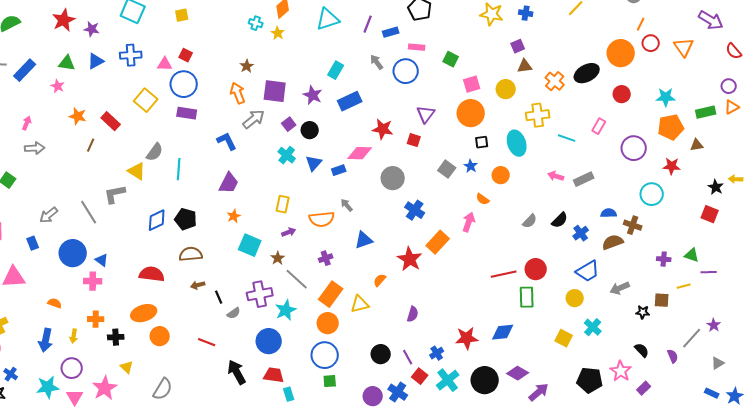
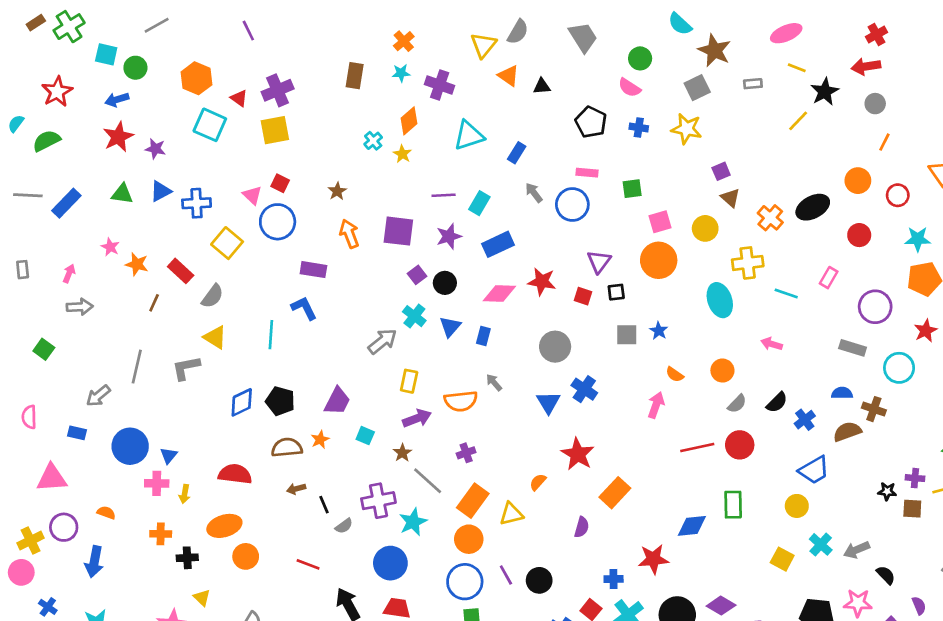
blue cross: (526, 13) -> (639, 127), moved
yellow square: (182, 15) -> (275, 130), size x1.6
cyan cross: (256, 23) -> (373, 141), turned 32
purple line: (368, 24) -> (444, 195), moved, turned 66
blue rectangle: (391, 32) -> (517, 153), moved, turned -42
red circle: (651, 43) -> (898, 195), moved
orange circle: (621, 53) -> (858, 181), size x0.7
blue cross: (131, 55) -> (197, 203), moved
green square: (451, 59) -> (632, 189), turned -35
pink triangle: (165, 64) -> (252, 195), turned 42
brown star: (247, 66) -> (337, 191), moved
brown triangle: (525, 66) -> (730, 198), turned 49
pink star: (58, 86) -> (110, 247), moved
purple star: (313, 95) -> (449, 236), turned 30
purple rectangle: (187, 113) -> (313, 270), moved
gray arrow: (254, 119) -> (382, 341), moved
blue L-shape: (227, 141) -> (304, 308), moved
black square: (482, 142) -> (616, 292), moved
gray semicircle: (155, 152) -> (212, 296), moved
pink diamond: (360, 153) -> (499, 293), moved
red star: (672, 166) -> (926, 331), turned -30
gray square: (447, 169) -> (627, 335), turned -36
blue rectangle: (339, 170) -> (483, 336), turned -56
orange circle: (501, 175) -> (722, 371), moved
gray rectangle: (584, 179) -> (853, 348), moved, turned 42
purple trapezoid: (229, 183) -> (337, 401), moved
gray line: (89, 212) -> (137, 367), moved, turned 45
orange star: (234, 216) -> (320, 440), moved
purple arrow: (289, 232) -> (417, 418), size x1.5
blue triangle: (364, 240) -> (548, 402), moved, turned -42
orange rectangle: (438, 242) -> (615, 493), moved
blue rectangle: (33, 243) -> (77, 433), turned -56
cyan square: (250, 245) -> (365, 436), size x0.6
purple cross: (664, 259) -> (915, 478), moved
blue triangle: (102, 260) -> (169, 456), turned 32
red circle: (536, 269) -> (740, 445), moved
red line: (504, 274) -> (697, 448), moved
gray arrow: (620, 288) -> (857, 550), moved
black star: (643, 312) -> (887, 491), moved
blue diamond: (503, 332) -> (692, 526), moved
yellow arrow: (74, 336) -> (185, 494), moved
blue cross: (437, 353) -> (614, 579), turned 32
purple semicircle: (673, 356) -> (919, 606), moved
purple line: (408, 357) -> (506, 575), moved
purple circle: (72, 368) -> (64, 527), moved
pink star: (621, 371) -> (858, 603), turned -30

